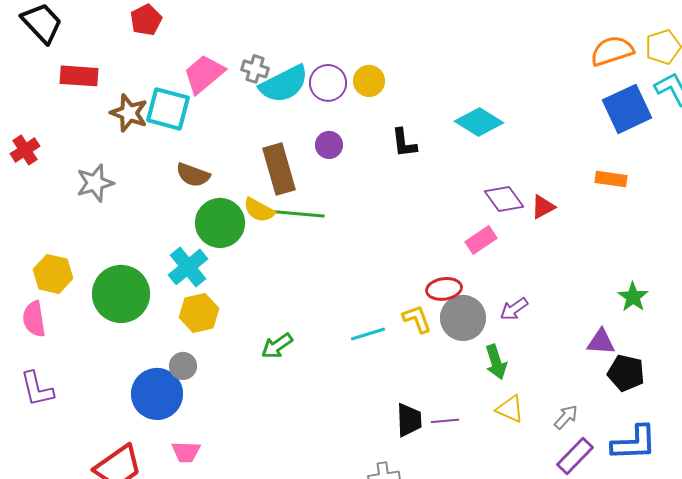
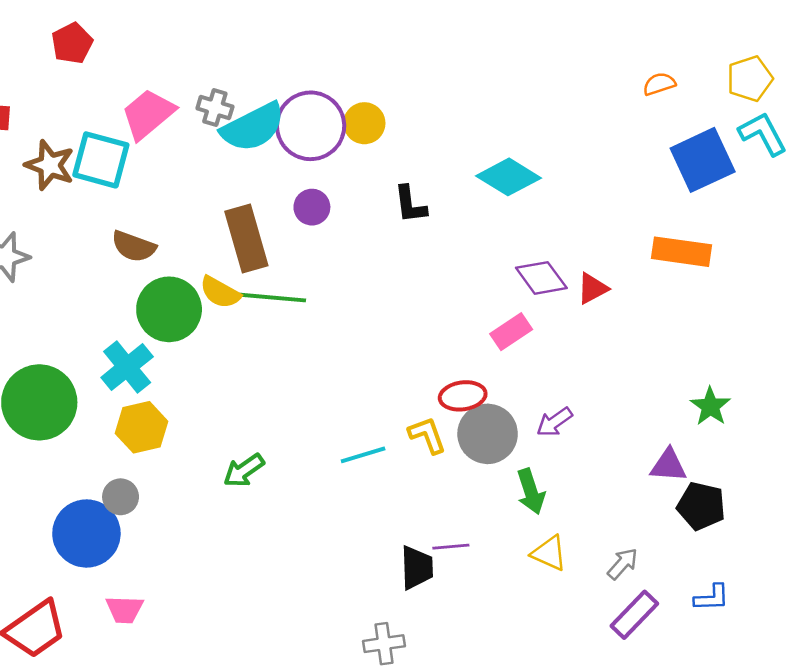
orange semicircle: (612, 51) -> (659, 84), moved, size x0.6
purple circle: (328, 83) -> (311, 126), size x1.4
orange rectangle: (611, 179) -> (682, 252), size x1.4
purple line: (445, 421) -> (451, 547), moved
blue L-shape: (634, 443) -> (712, 598), size x0.6

